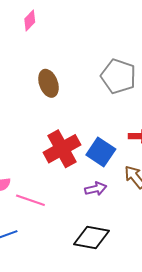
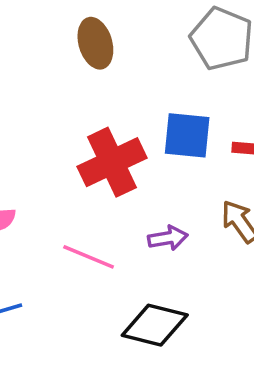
blue square: (101, 152) -> (187, 135), moved, turned -32
pink line: (30, 200) -> (89, 257), moved

